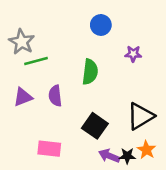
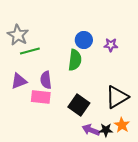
blue circle: (101, 25) -> (84, 40), moved
pink rectangle: (49, 149) -> (41, 97), moved

